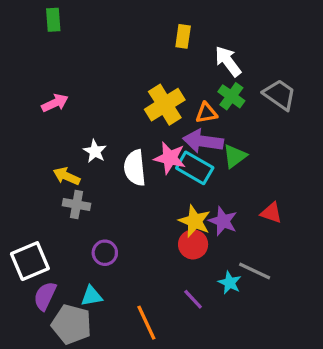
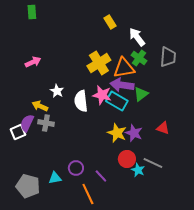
yellow rectangle: (183, 36) -> (110, 22), turned -40
gray trapezoid: (280, 95) -> (168, 57), turned 60
orange triangle: (206, 113) -> (124, 68), size x1.6
red circle: (193, 244) -> (127, 159), moved
purple circle: (105, 253) -> (76, 168), moved
white square: (30, 261) -> (18, 132), moved, size x0.7
purple semicircle: (45, 296) -> (27, 123), moved
purple line: (193, 299) -> (101, 176), moved
gray pentagon: (72, 324) -> (28, 186), moved

